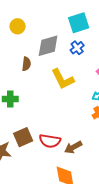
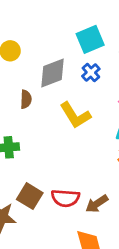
brown square: (23, 137) -> (30, 196), turned -30

